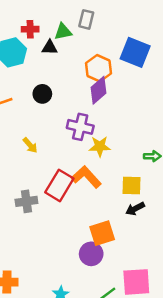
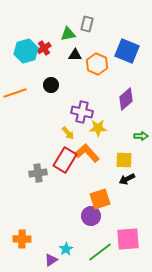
red cross: (30, 29) -> (44, 48), moved, turned -32
black triangle: (50, 48) -> (75, 55), moved
purple diamond: (98, 90) -> (126, 99), moved
yellow arrow: (30, 145) -> (68, 133), moved

